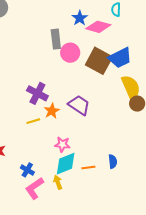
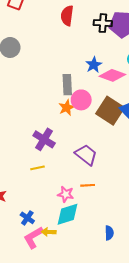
orange star: (52, 111) -> (67, 108), moved
blue semicircle: (113, 162) -> (109, 233), moved
orange line: (88, 168) -> (88, 185), moved
yellow arrow: (58, 182) -> (49, 232), moved, turned -72

